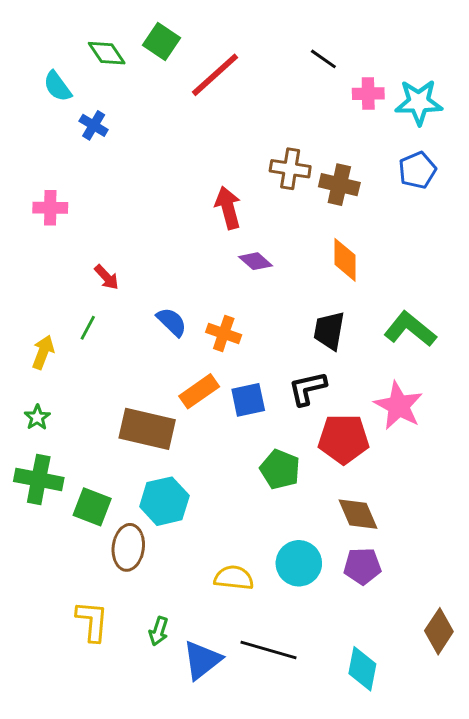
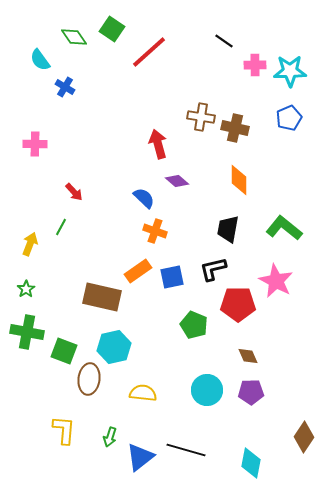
blue semicircle: (172, 322) -> (144, 198), moved
brown diamond: (358, 514) -> (248, 356), size x0.7
yellow semicircle: (234, 578) -> (143, 393), moved

